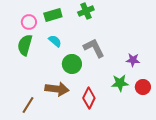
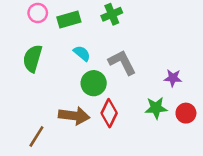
pink circle: (29, 22) -> (38, 13), moved
cyan semicircle: (55, 41) -> (82, 53), moved
red diamond: (89, 98) -> (109, 113), moved

